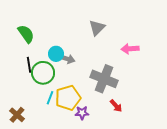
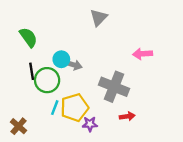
gray triangle: (97, 28) -> (99, 18), moved
red arrow: (116, 106) -> (127, 116), turned -56

